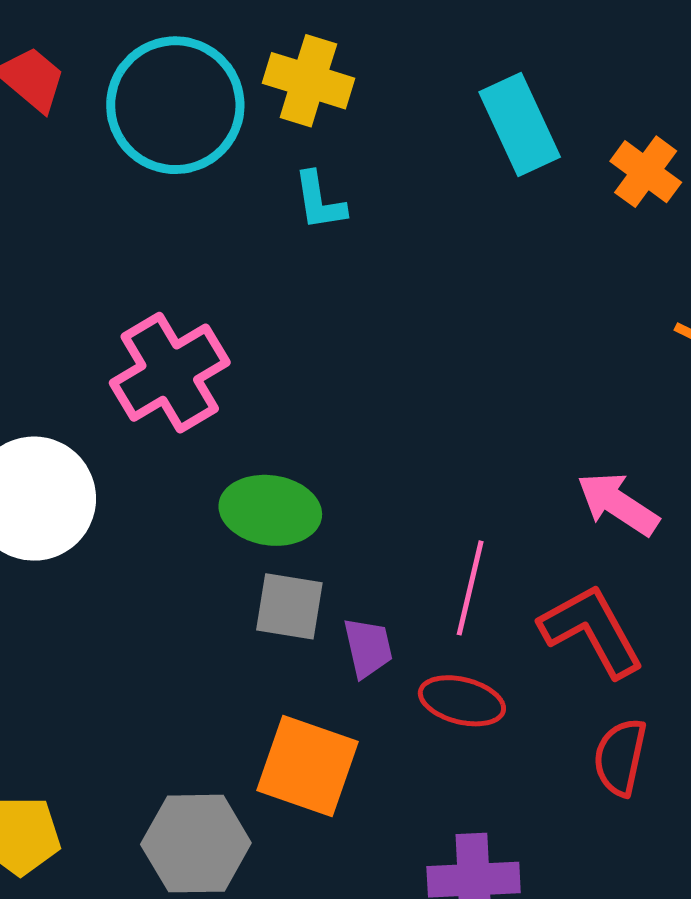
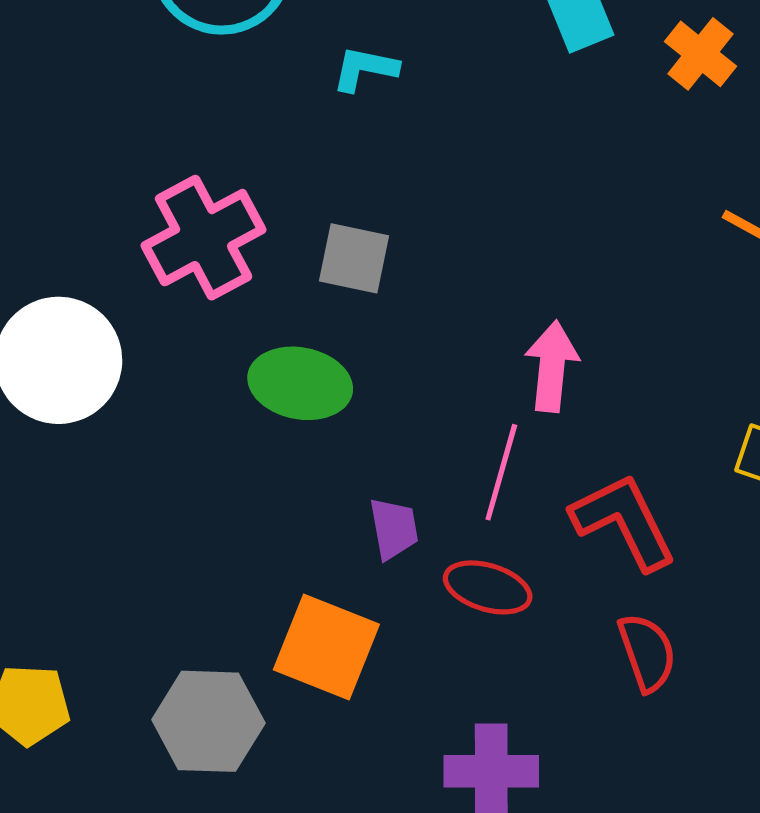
cyan L-shape: (319, 201) -> (365, 69), turned 108
pink arrow: (618, 504) -> (552, 366), moved, turned 60
gray square: (289, 606) -> (354, 258), moved
red semicircle: (620, 757) -> (647, 652), turned 146

